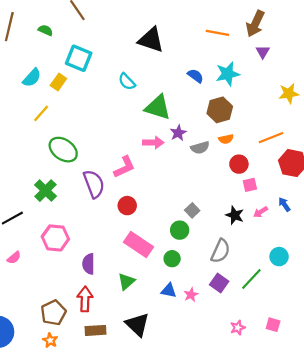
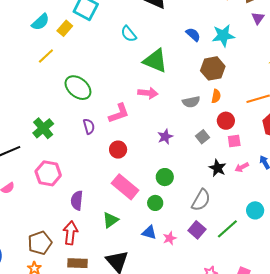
purple star: (178, 133) -> (165, 137), moved
orange semicircle: (226, 139) -> (216, 96), turned -72
green ellipse: (63, 150) -> (78, 88), moved
purple semicircle: (94, 184) -> (89, 126), size x0.6
gray square: (192, 210) -> (203, 137), moved

